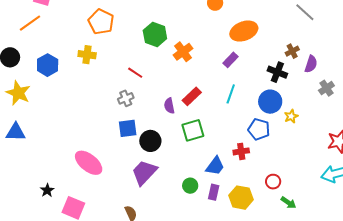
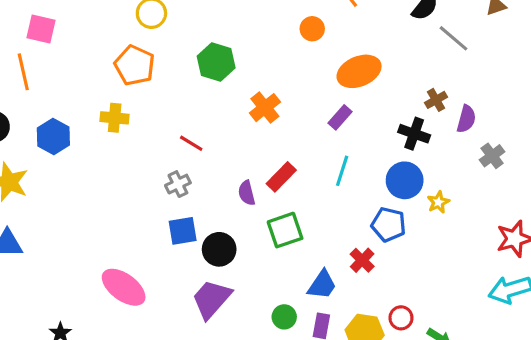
orange line: (30, 23) -> (23, 72), turned -65
green hexagon: (155, 34) -> (216, 62), moved
red cross: (241, 151) -> (362, 260), turned -35
red circle: (273, 182) -> (401, 318), moved

